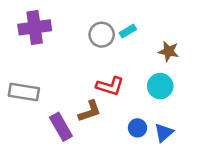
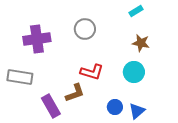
purple cross: (35, 27) -> (37, 39), moved
cyan rectangle: (128, 31) -> (136, 11), moved

